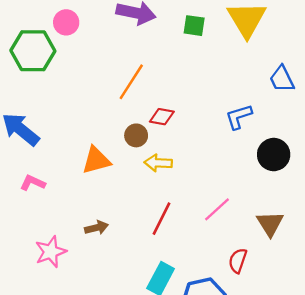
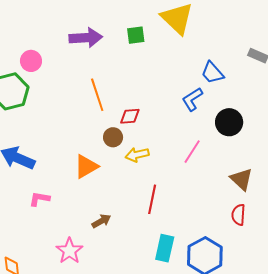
blue trapezoid: (282, 79) -> (212, 73), moved
orange line: (131, 82) -> (97, 95), turned -36
pink line: (217, 209) -> (192, 152), moved
red semicircle: (238, 261) -> (238, 215), moved

